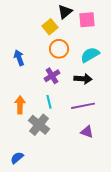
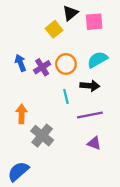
orange circle: (59, 49) -> (66, 64), moved
purple cross: (52, 76) -> (42, 67), moved
cyan line: (49, 102) -> (66, 97), moved
blue semicircle: (17, 158) -> (18, 171), size x1.5

